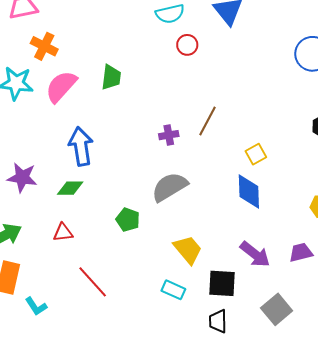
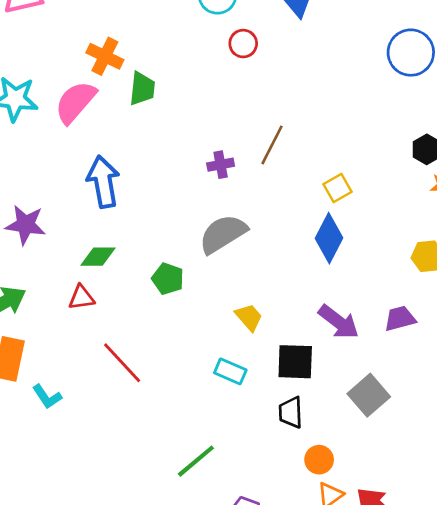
orange cross: (44, 46) -> (105, 56), moved
green diamond: (70, 188) -> (98, 257), moved
blue diamond: (249, 191) -> (329, 238), turned 30
yellow trapezoid: (188, 250) -> (249, 317), size x0.7

